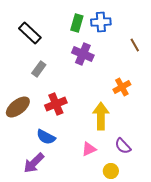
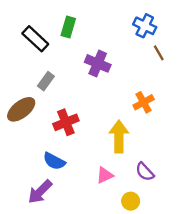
blue cross: (101, 22) -> (145, 26), moved, turned 30
green rectangle: (77, 23) -> (68, 27), moved
brown ellipse: (18, 107) -> (21, 109), moved

